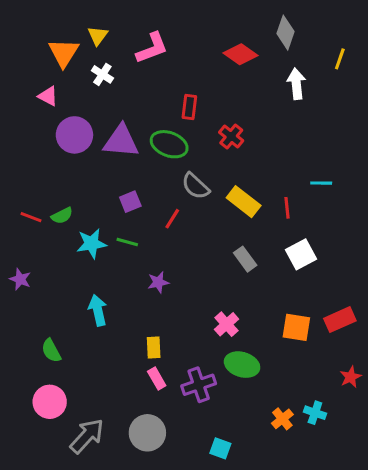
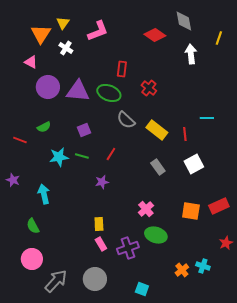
gray diamond: (285, 33) -> (184, 21), turned -30
green semicircle: (62, 216) -> (44, 127), moved
red line: (172, 219) -> (111, 154), moved
cyan arrow: (98, 310) -> (44, 194), moved

